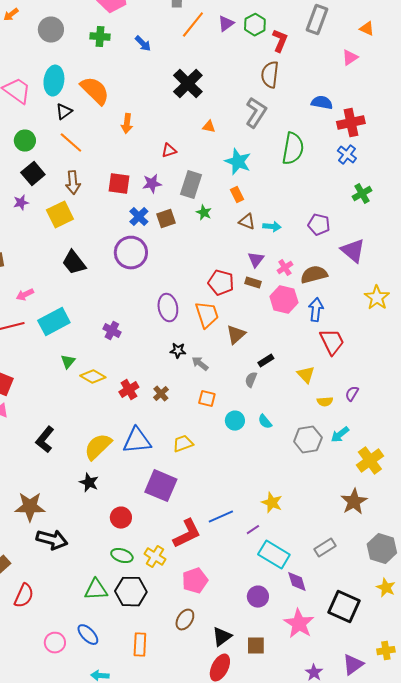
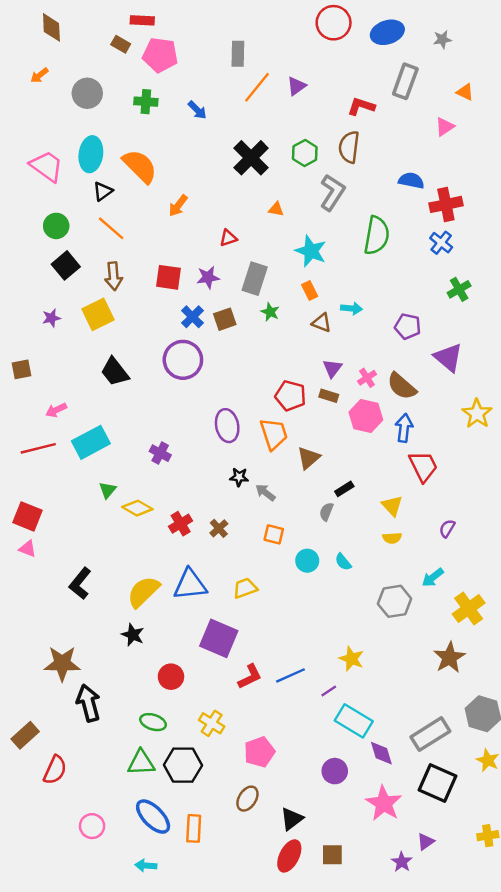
green hexagon: (255, 25) -> (305, 153), moved
red L-shape: (280, 41) -> (361, 106), turned -95
orange arrow: (127, 124) -> (178, 206), turned 30
purple star: (21, 203) -> (51, 318), moved
cyan arrow: (272, 227) -> (351, 308), moved
brown semicircle: (314, 275) -> (402, 386), turned -124
yellow semicircle: (325, 402) -> (392, 538), moved
gray hexagon: (308, 440) -> (395, 601), moved
red L-shape: (187, 534) -> (250, 677), moved, size x0.7
black arrow: (52, 540) -> (88, 703), turned -120
gray rectangle: (325, 548) -> (430, 734), moved, size x1.5
green ellipse: (122, 556) -> (153, 722), moved
blue ellipse: (88, 635) -> (153, 817), moved, size x1.4
brown square: (256, 646) -> (332, 855), moved
purple triangle: (353, 665) -> (426, 842), moved, size x0.7

